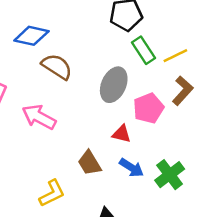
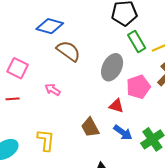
pink arrow: (39, 117) -> (53, 90), size x0.6
yellow L-shape: (52, 193) -> (46, 140), moved, turned -60

